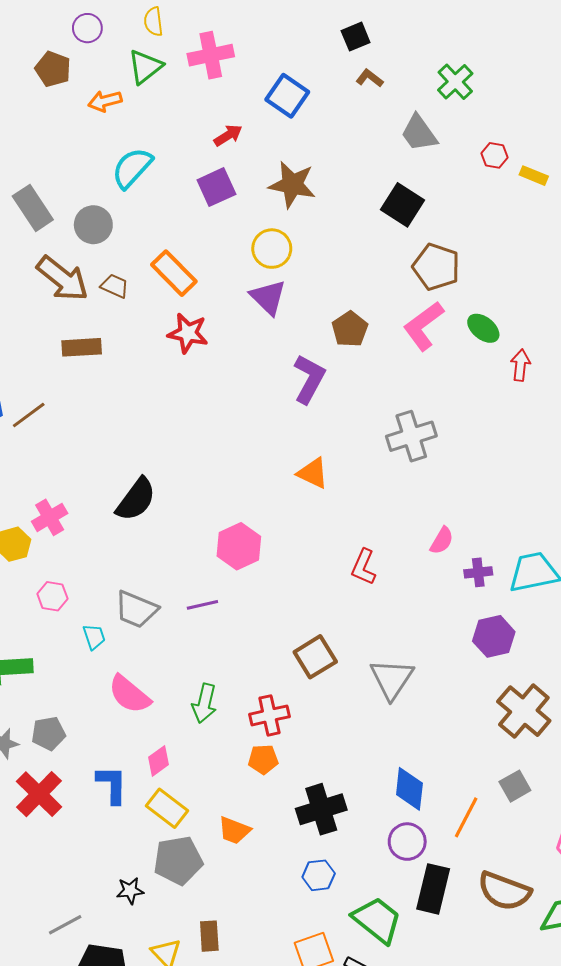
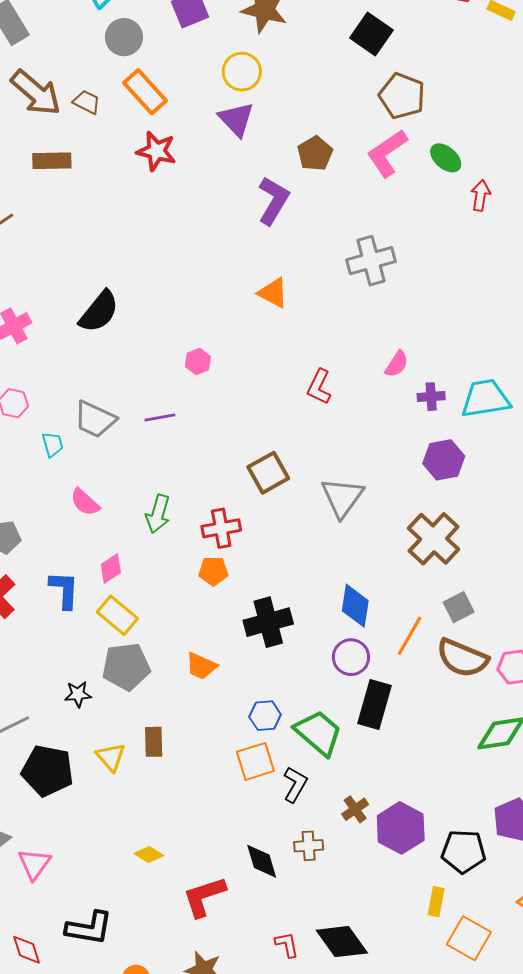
gray circle: (93, 225) -> (124, 37), moved
pink hexagon: (239, 546) -> (198, 362), size x0.6
pink semicircle: (129, 694) -> (85, 502), size x0.7
brown cross: (524, 711) -> (434, 539), moved
orange trapezoid: (234, 830) -> (201, 666), moved
blue hexagon: (319, 875) -> (265, 716), moved
brown semicircle: (504, 891) -> (462, 658), moved

